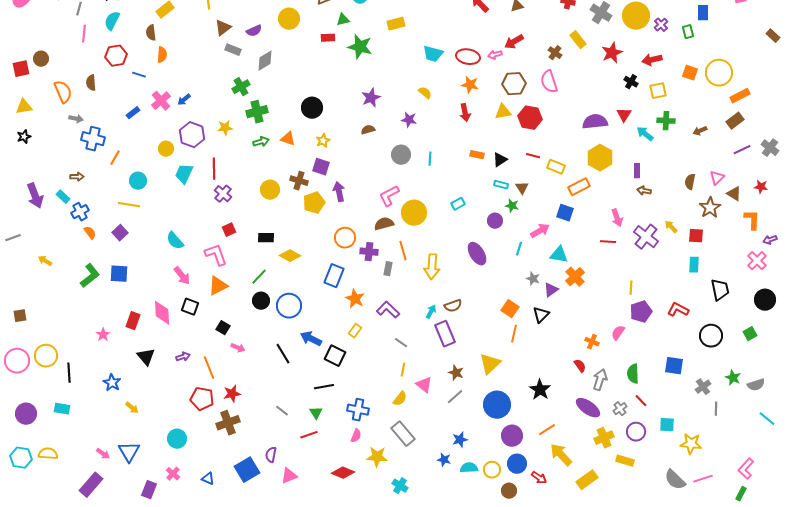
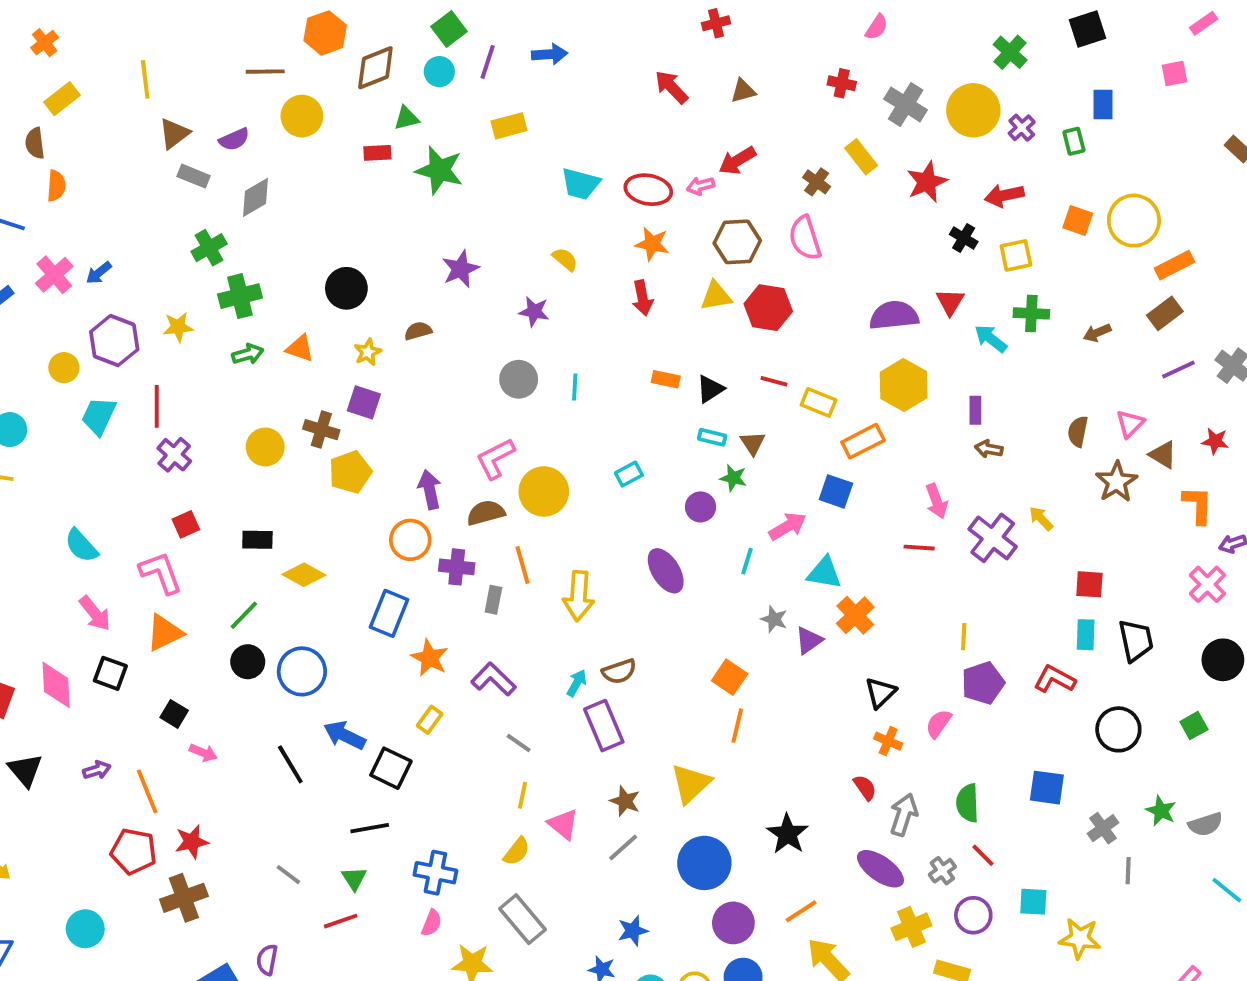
brown semicircle: (368, 130) -> (418, 331), moved
purple arrow: (339, 192) -> (430, 490), moved
red square: (696, 236) -> (1089, 584), moved
cyan rectangle: (694, 265) -> (1086, 635), moved
black triangle: (541, 315) -> (880, 693), moved

